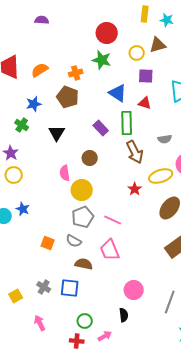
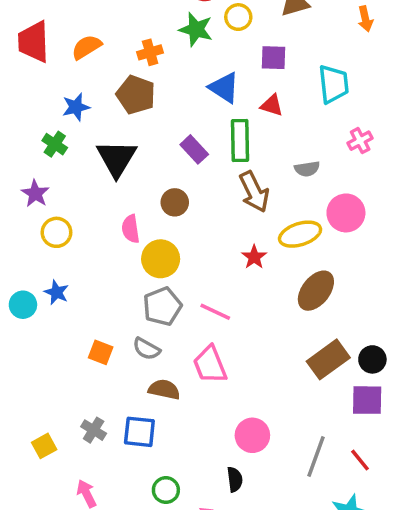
yellow circle: (137, 53) -> (238, 17), moved
black triangle: (57, 133) -> (116, 158), size x1.4
yellow circle: (14, 175) -> (56, 232), moved

